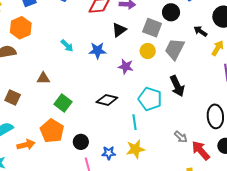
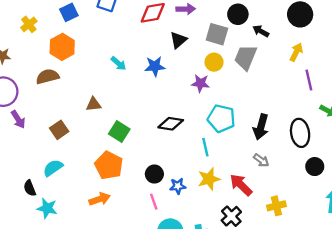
black arrow: (200, 31) -> (261, 31), moved
purple star: (126, 67) -> (200, 83), moved
black arrow: (177, 86) -> (261, 127), moved, turned 45
brown square: (13, 98) -> (59, 130), turned 35
black circle: (81, 142) -> (154, 174), moved
orange arrow: (26, 145) -> (100, 199), moved
red arrow: (201, 151) -> (241, 185), moved

